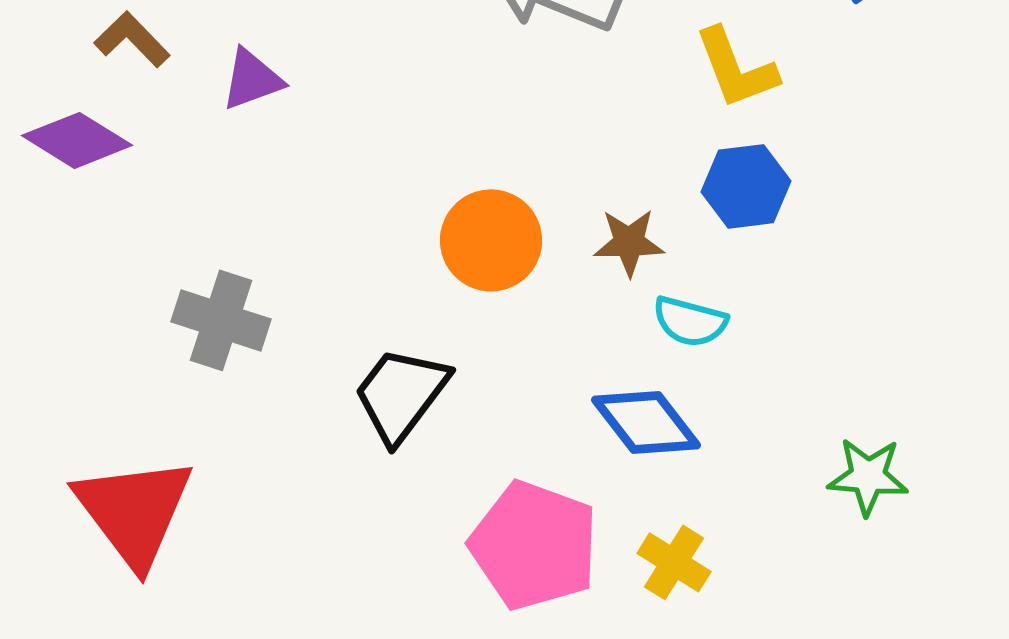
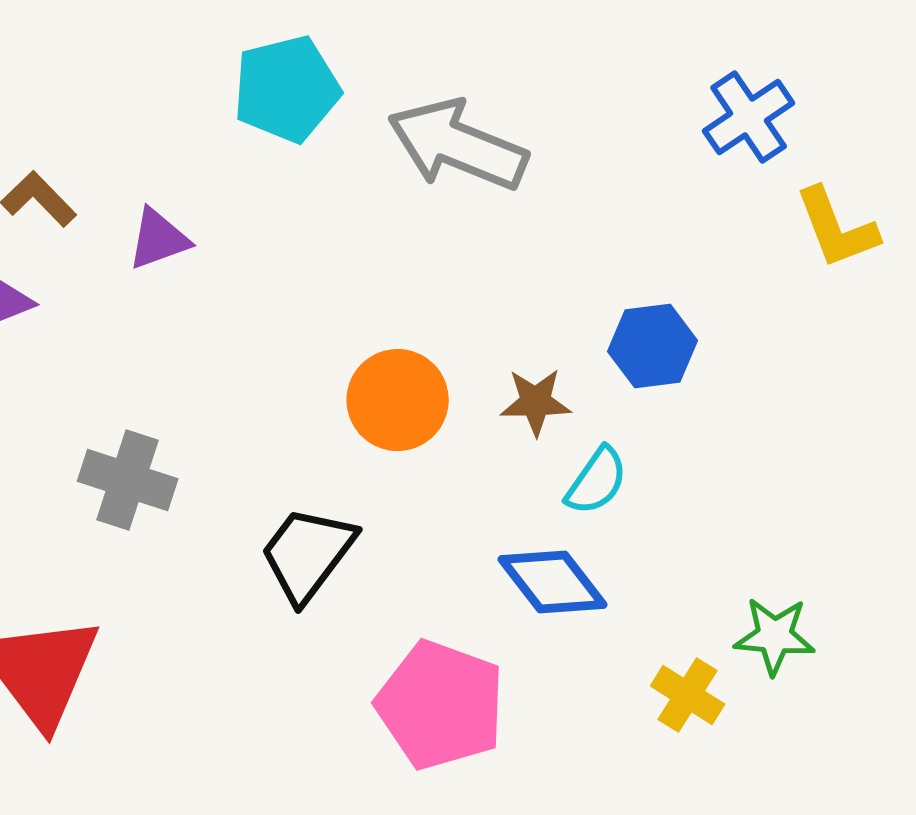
yellow L-shape: (736, 68) -> (837, 228), moved
cyan semicircle: (690, 321) -> (597, 481), turned -70
yellow cross: (674, 562) -> (688, 695), moved

